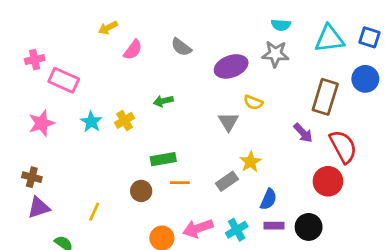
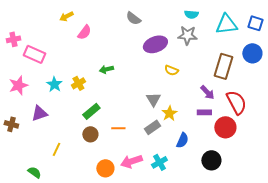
gray semicircle: (181, 47) -> (133, 18), moved
gray triangle: (228, 122) -> (153, 99), moved
green rectangle: (163, 159) -> (91, 111), moved, turned -30
purple triangle: (39, 208) -> (39, 113), moved
purple rectangle: (274, 226) -> (204, 112), moved

